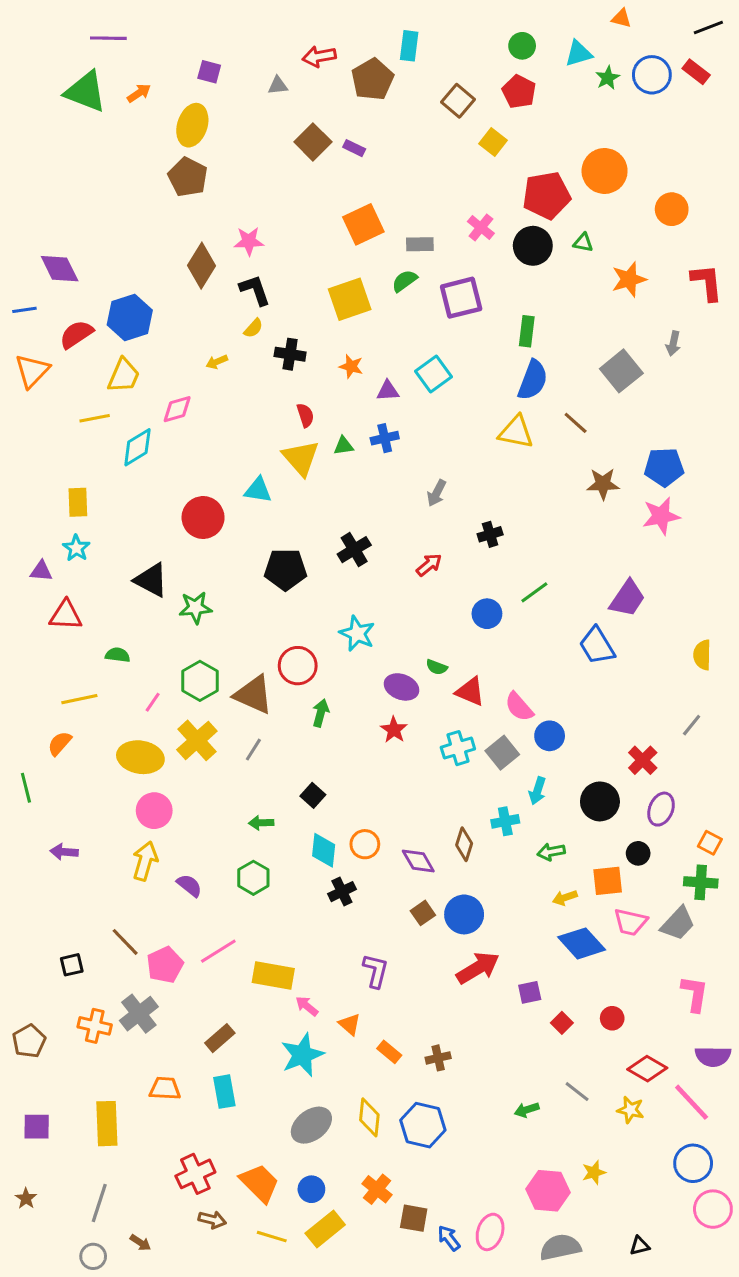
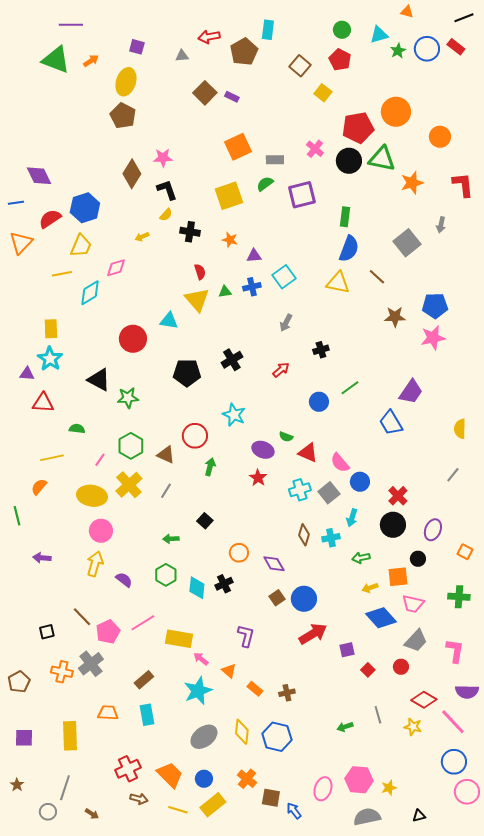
green triangle: (583, 243) -> (382, 159), size x2.0
cyan square: (434, 374) -> (284, 277), moved
cyan star: (76, 548) -> (50, 359), size x1.4
brown triangle: (253, 695) -> (166, 455), size x0.7
red cross: (643, 760) -> (398, 496), moved
brown diamond: (464, 844) -> (304, 535), moved
cyan diamond: (324, 850) -> (197, 588), moved
green cross: (701, 882) -> (459, 597), moved
gray trapezoid: (678, 924) -> (416, 641), moved
gray line: (577, 1092) -> (378, 715), turned 36
yellow star: (594, 1172) -> (389, 788), moved
pink ellipse: (490, 1232) -> (323, 789), moved
gray circle: (93, 1256) -> (48, 812), moved

